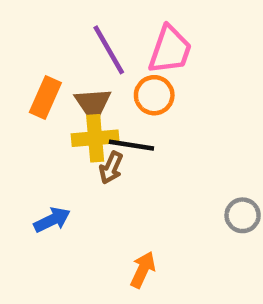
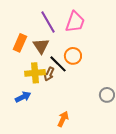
orange circle: (154, 95) -> (73, 56), moved
yellow cross: (95, 138) -> (35, 73), moved
black line: (131, 145) -> (58, 64), turned 36

